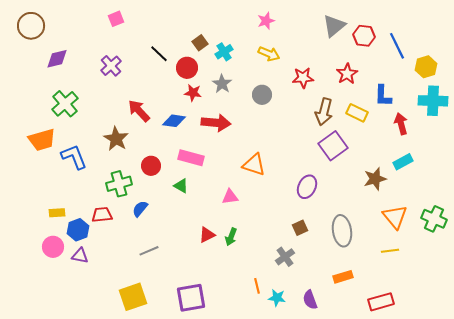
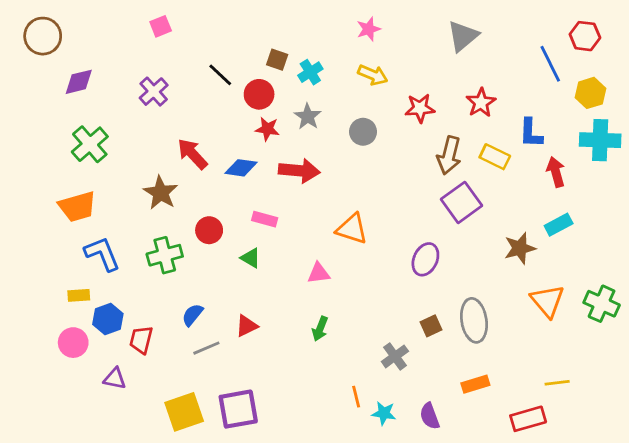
red hexagon: (364, 36) -> (585, 36), moved
brown square: (200, 43) -> (277, 60), turned -35
orange trapezoid: (42, 140) -> (77, 207), moved
blue L-shape: (74, 157) -> (102, 254), moved
pink rectangle: (191, 158) -> (265, 219), size x0.7
blue semicircle: (140, 209) -> (192, 315), moved
red trapezoid: (102, 215) -> (141, 340), moved, turned -70
brown square: (300, 228) -> (431, 326), moved
red triangle: (207, 235) -> (247, 326), moved
yellow line: (390, 251) -> (557, 383), moved
purple triangle: (80, 256) -> (115, 379), moved
purple square: (191, 298) -> (238, 409), moved

